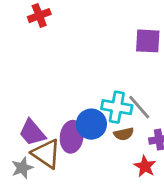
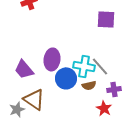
purple trapezoid: (32, 133) -> (24, 69), moved
purple ellipse: (72, 137) -> (52, 59), moved

